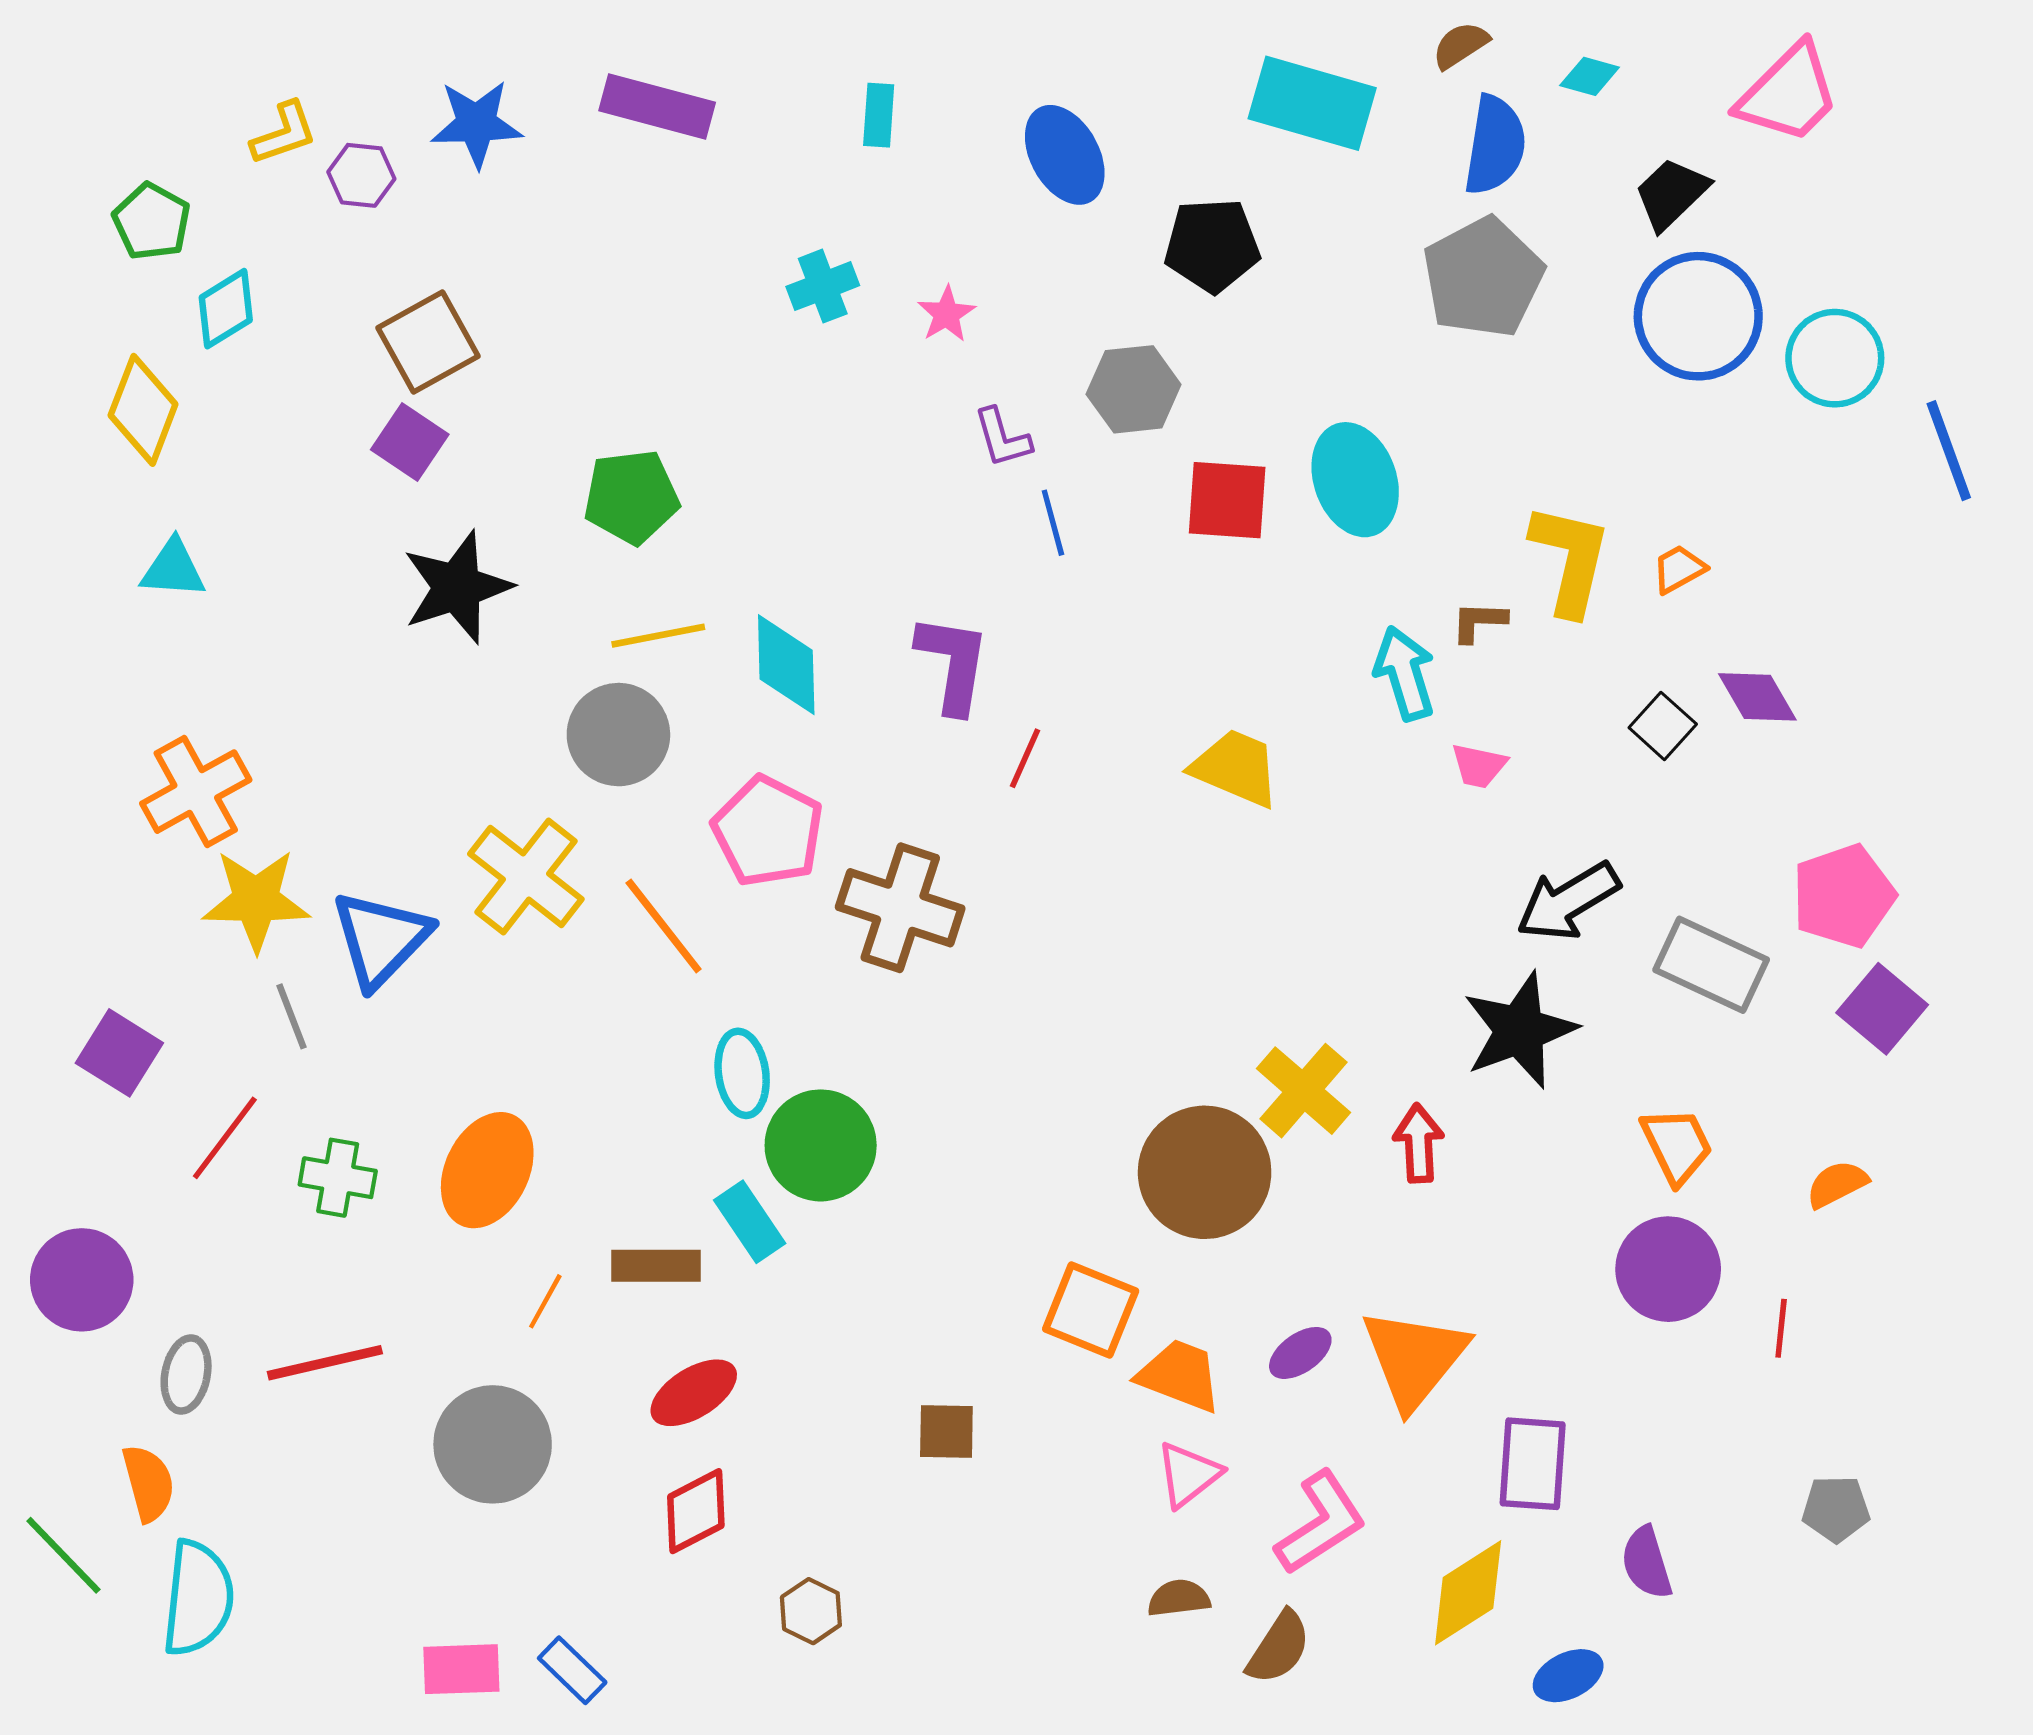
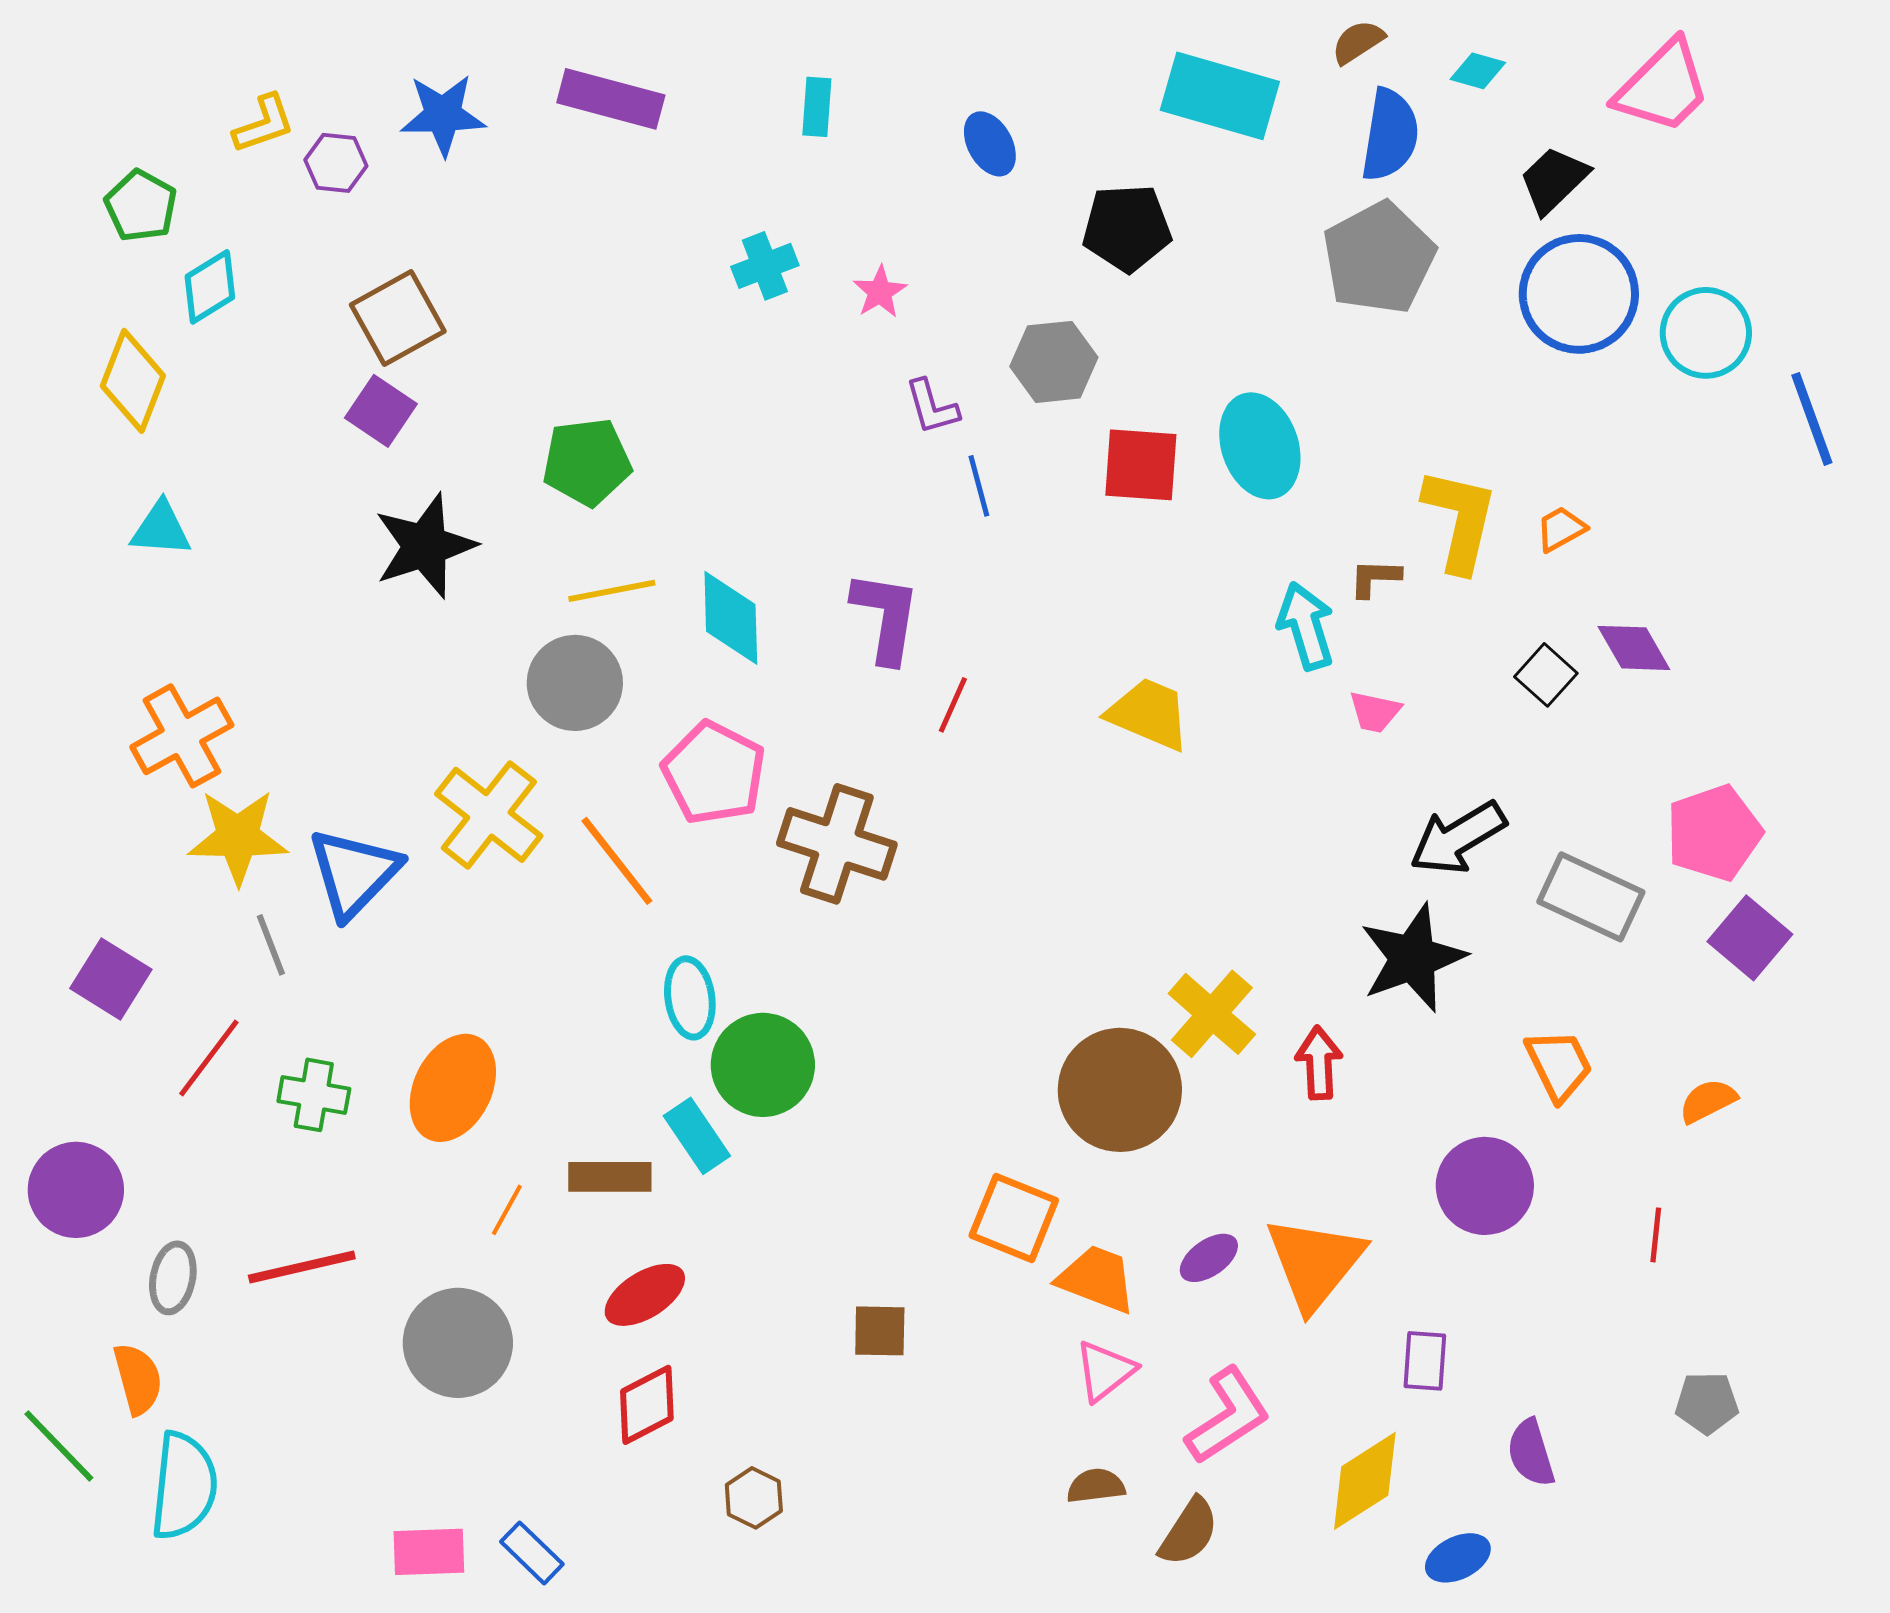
blue ellipse: (1065, 155) -> (990, 144), size x0.7
purple circle: (1668, 1269) -> (1485, 1186), moved
purple rectangle: (1533, 1464) -> (1425, 1361), size x0.7

